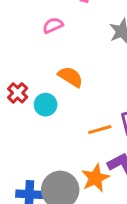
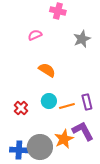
red cross: (18, 93) -> (21, 108), moved
cyan circle: (46, 105) -> (49, 101), moved

